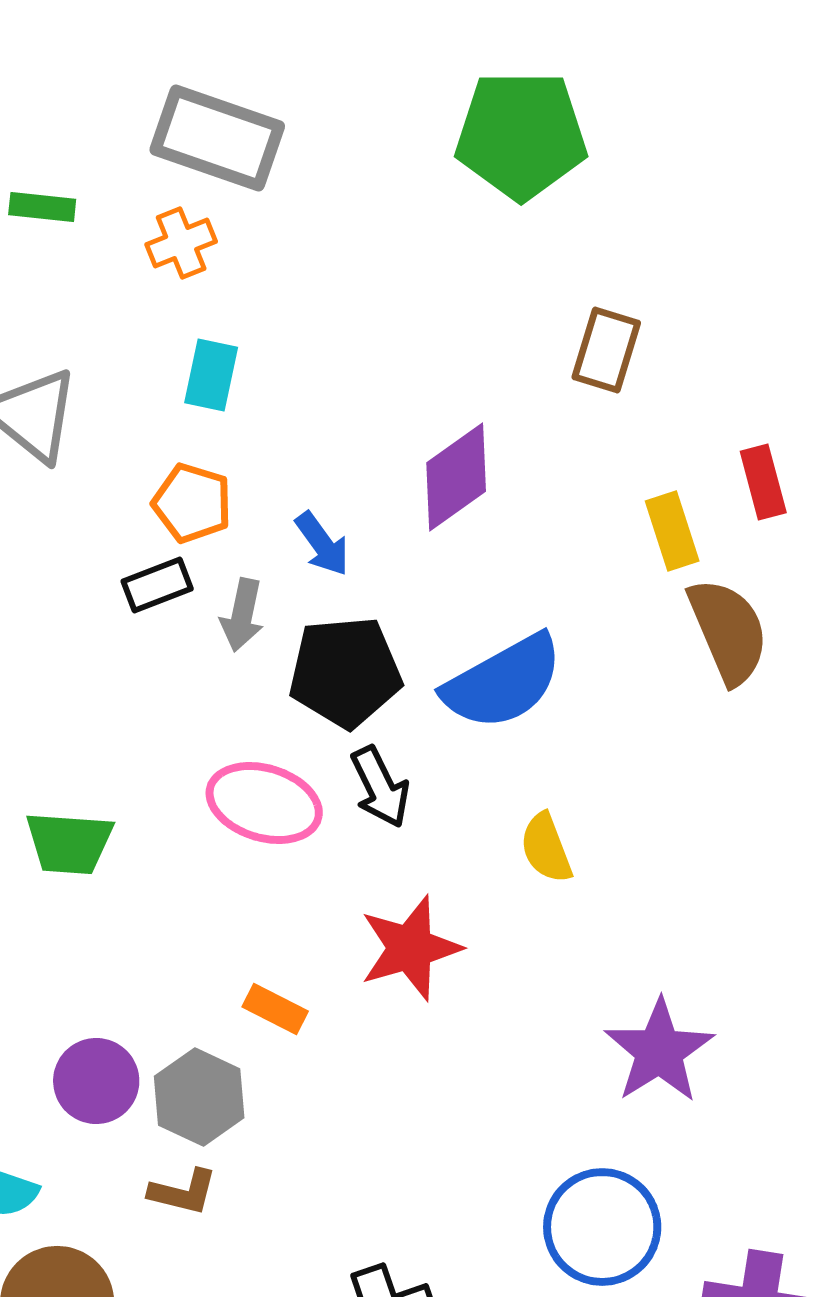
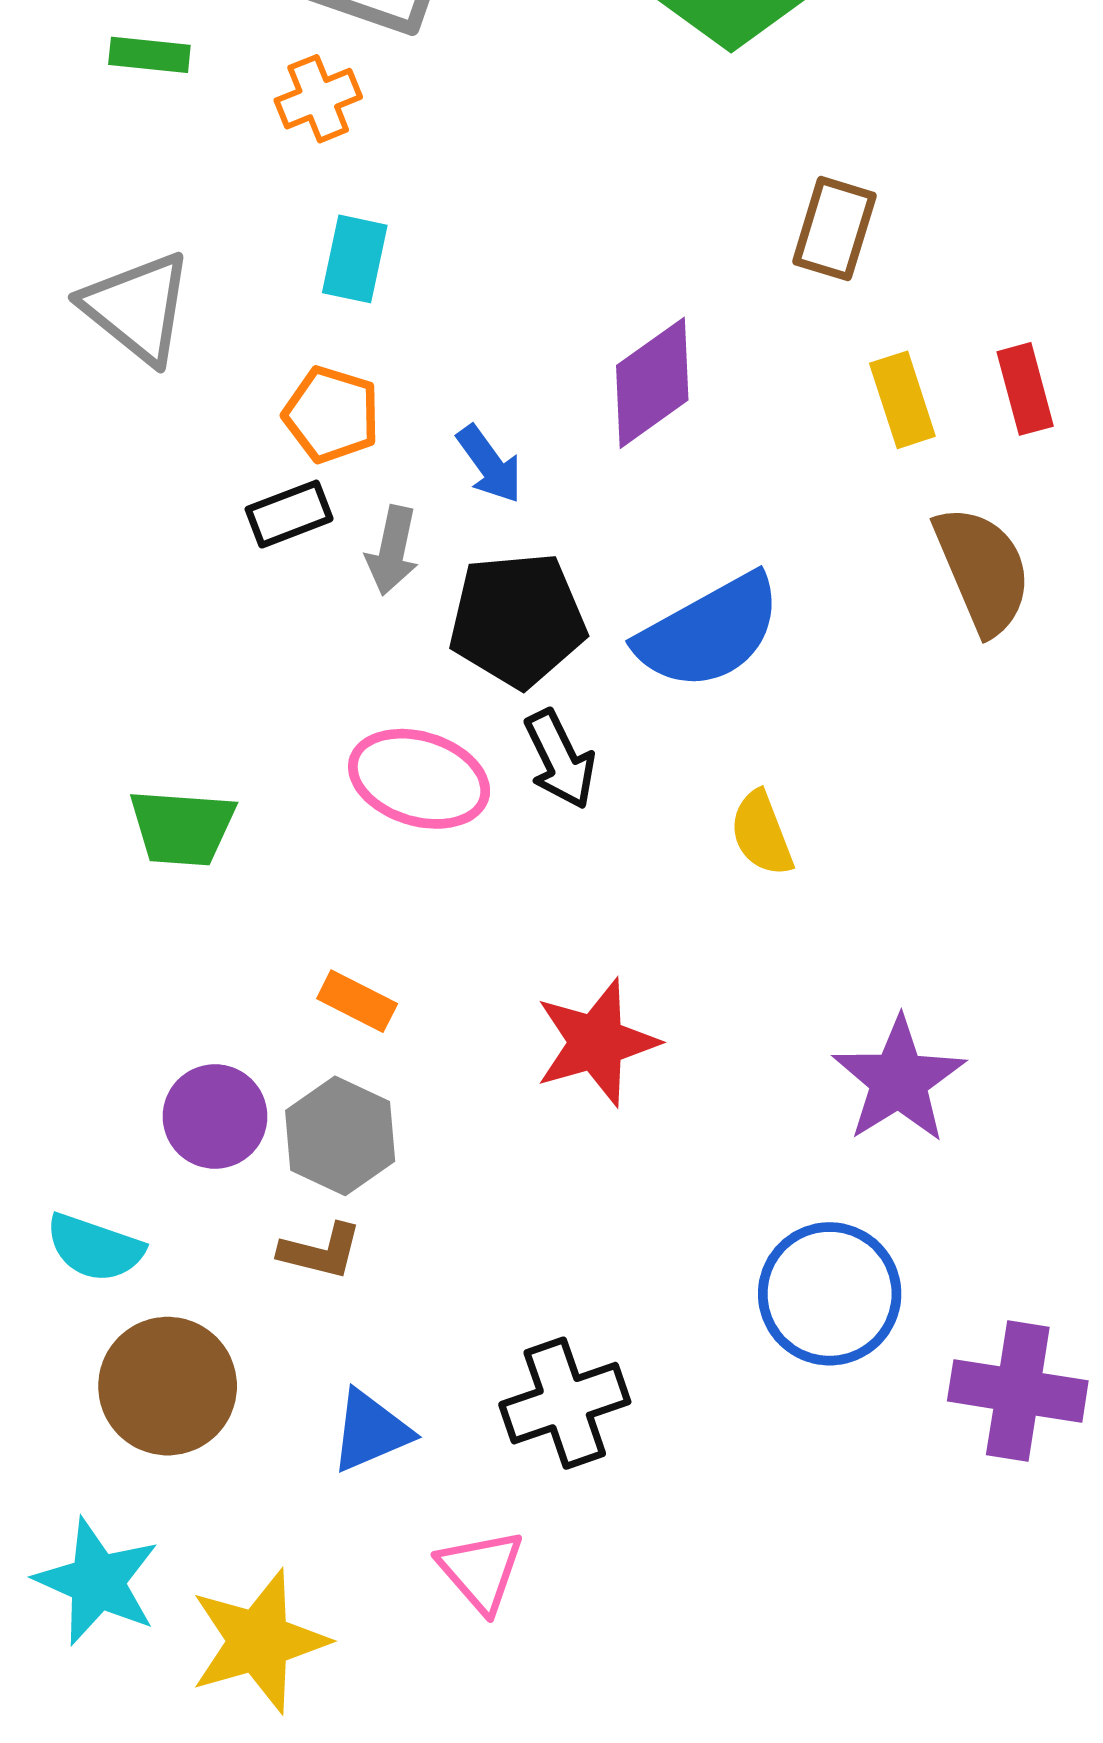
yellow rectangle: (672, 531) -> (902, 400), moved
red star: (410, 948) -> (596, 1042), moved
orange rectangle: (275, 1009) -> (357, 1001), moved

